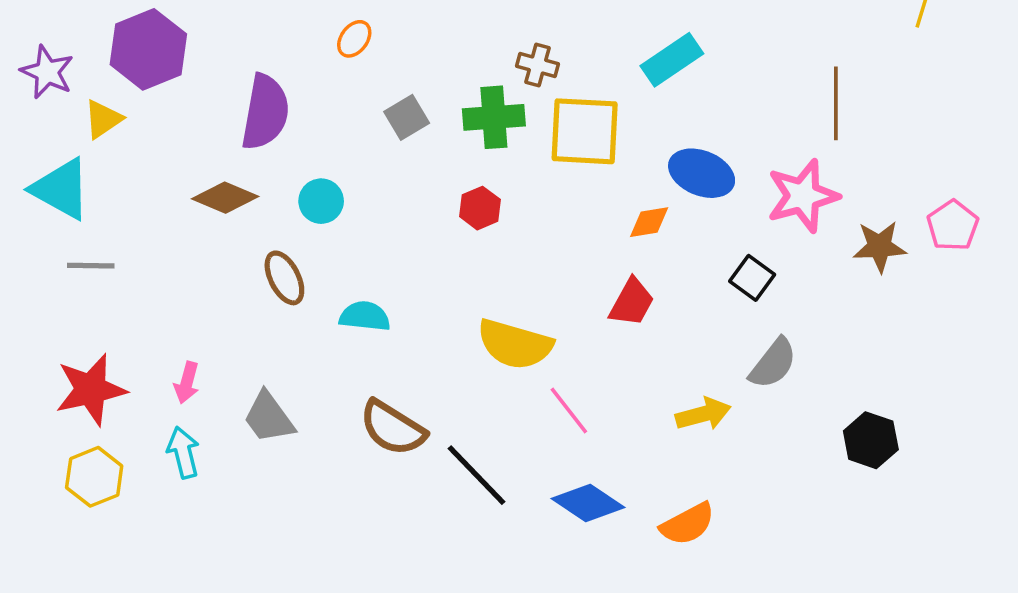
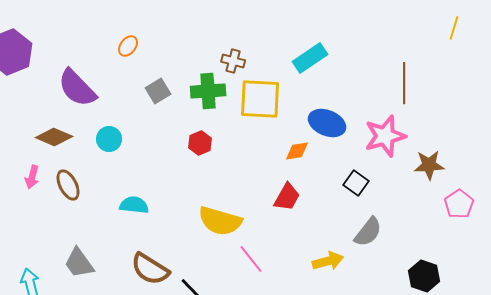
purple semicircle: (265, 112) -> (77, 88), turned 126
pink pentagon: (953, 226) -> (459, 204), moved
brown ellipse: (284, 278) -> (68, 185), moved
pink arrow: (187, 383) -> (32, 177), moved

